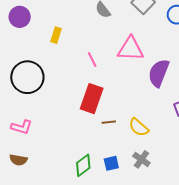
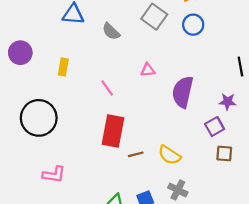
pink triangle: (131, 49) -> (148, 70), size x0.5
pink L-shape: (22, 127) -> (54, 175), moved

